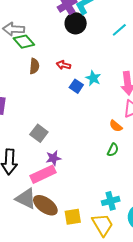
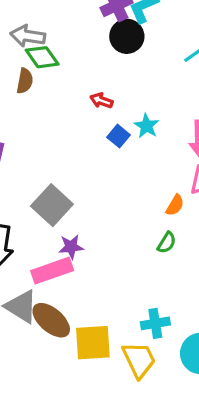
brown semicircle: (34, 66) -> (25, 81), moved
orange semicircle: (116, 126) -> (175, 205), turned -104
gray square: (39, 133) -> (52, 205), size x1.4
yellow square: (73, 217) -> (93, 343), size x1.4

